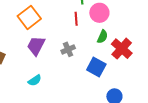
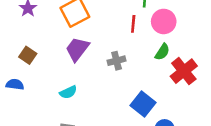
blue square: (96, 67) -> (143, 104), moved

